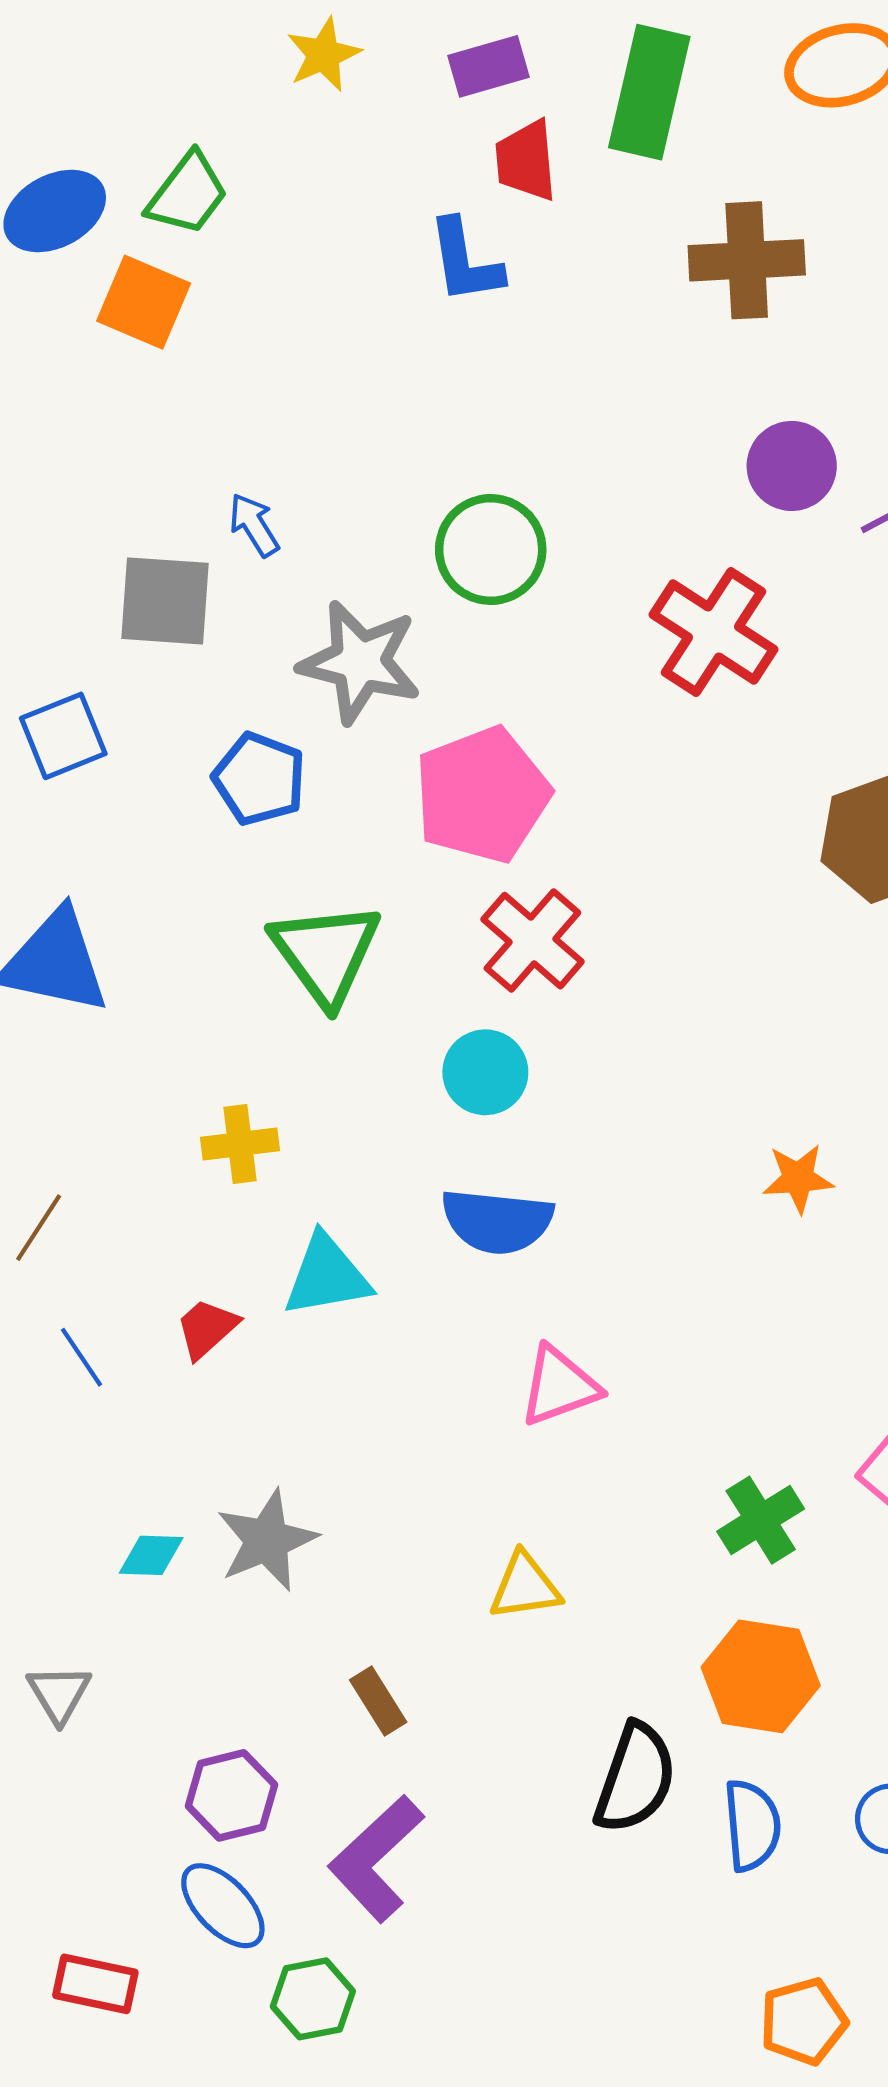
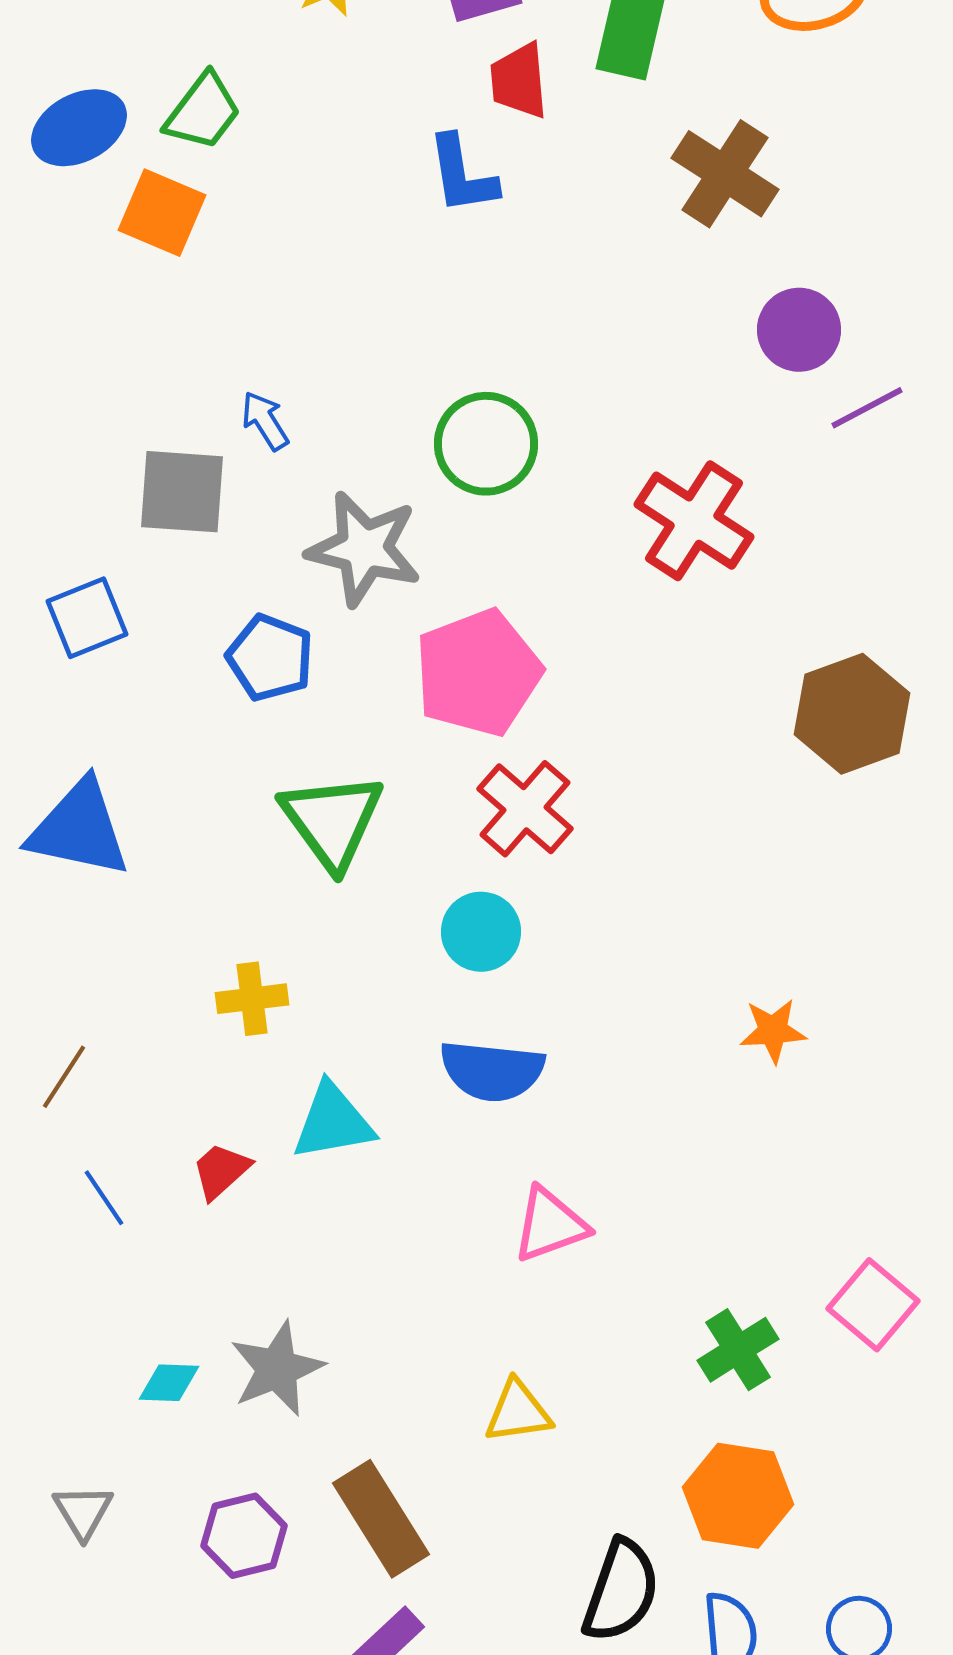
brown cross: (747, 260) -> (725, 174), turned 36
purple circle: (792, 466) -> (799, 330), moved
brown rectangle: (378, 1701) -> (381, 1519), size x1.8
purple hexagon: (231, 1795) -> (244, 1536), moved

